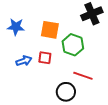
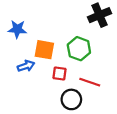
orange square: (50, 30) -> (44, 50), moved
red square: (45, 58) -> (59, 74), moved

